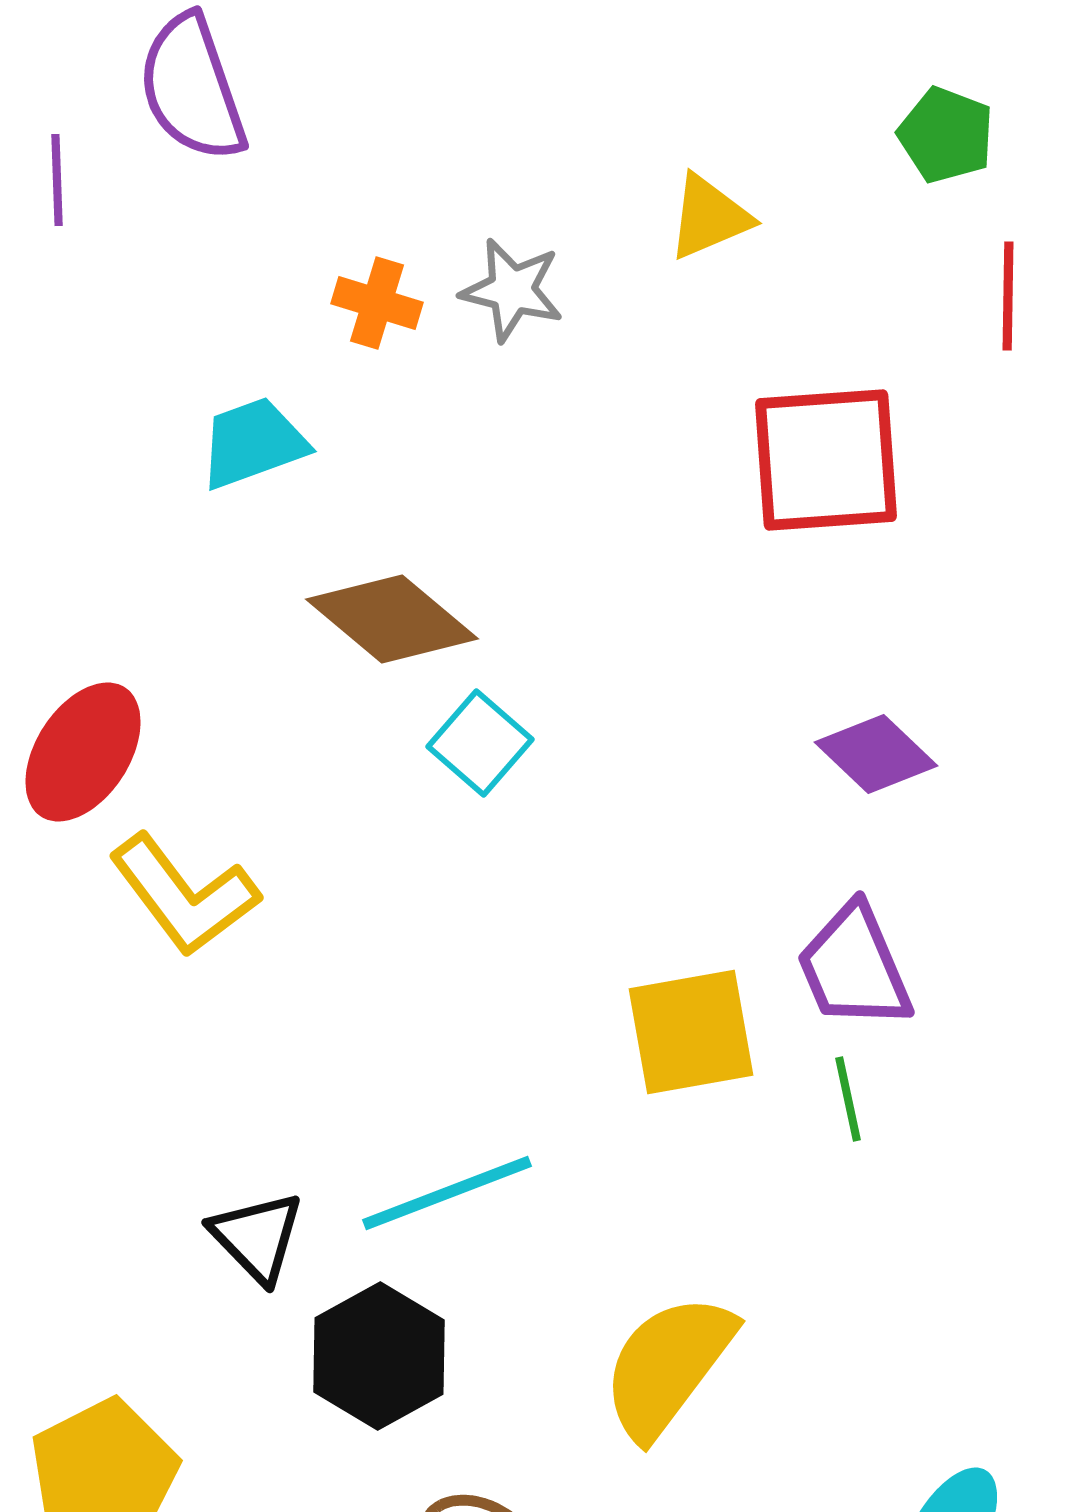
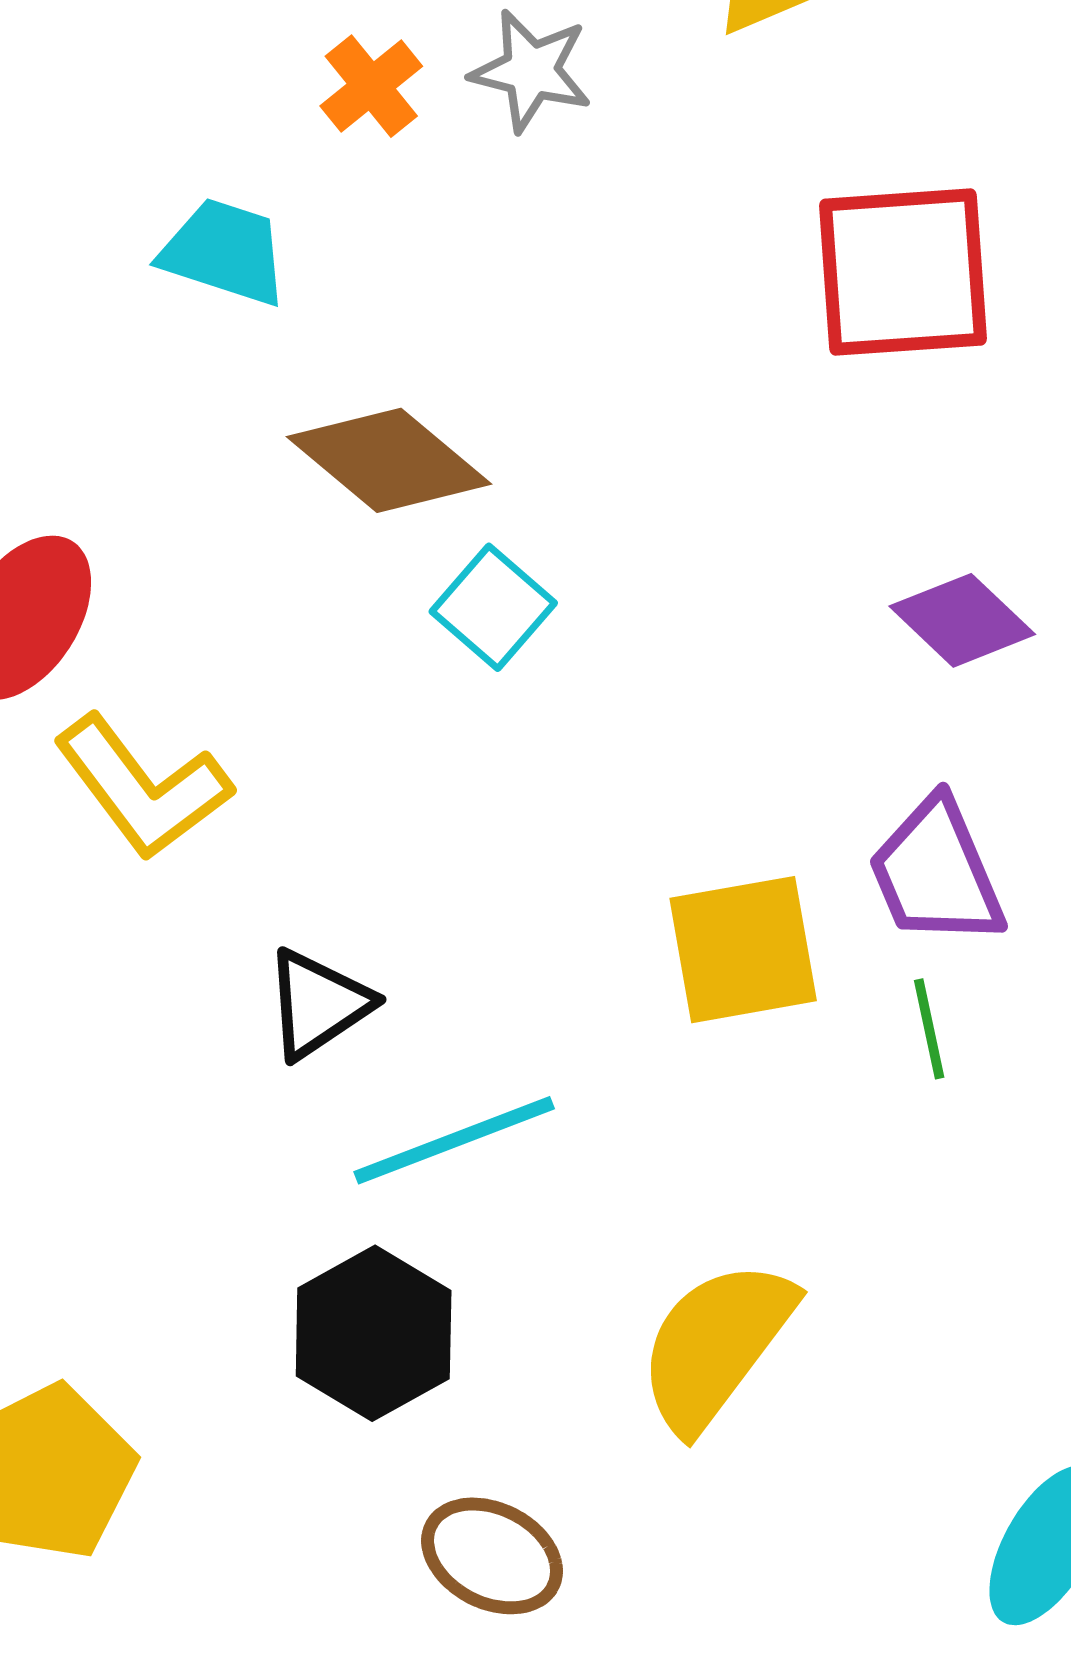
orange cross: (377, 303) -> (371, 86), turned 34
cyan trapezoid: (253, 443) -> (224, 252), turned 38
black triangle: (257, 1237) -> (318, 1004), moved, turned 40

